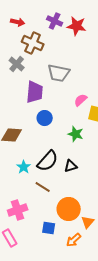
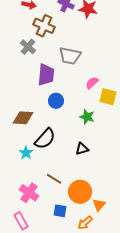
black semicircle: (48, 161) -> (45, 139), moved
cyan star: (24, 167) -> (26, 153), moved
brown line: (43, 187) -> (54, 179), moved
pink cross: (18, 210) -> (29, 193), turned -36

